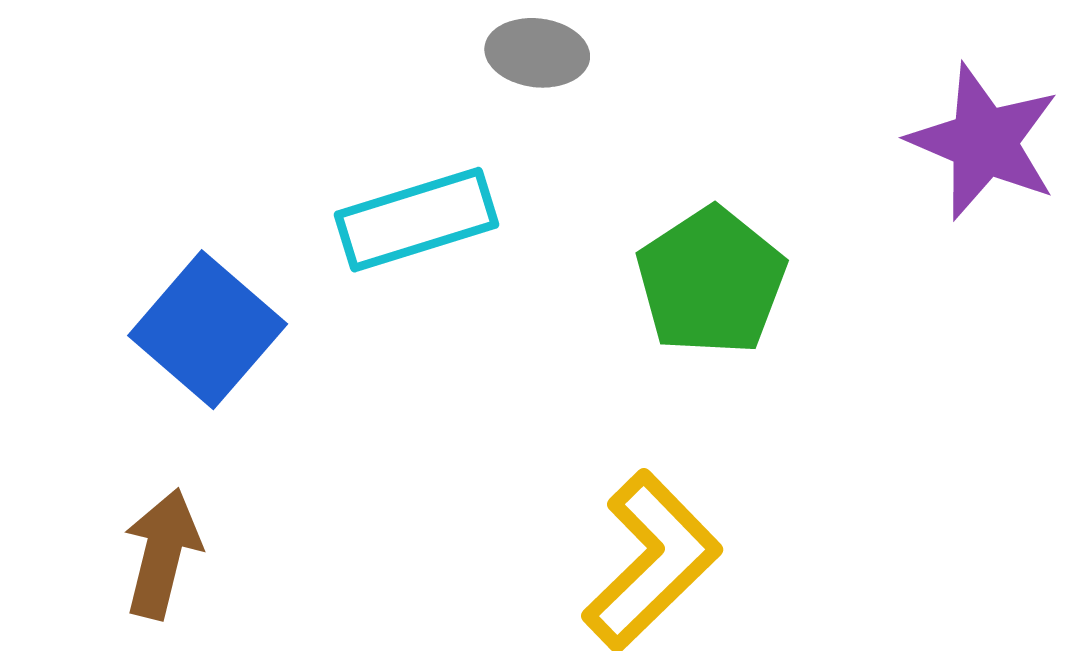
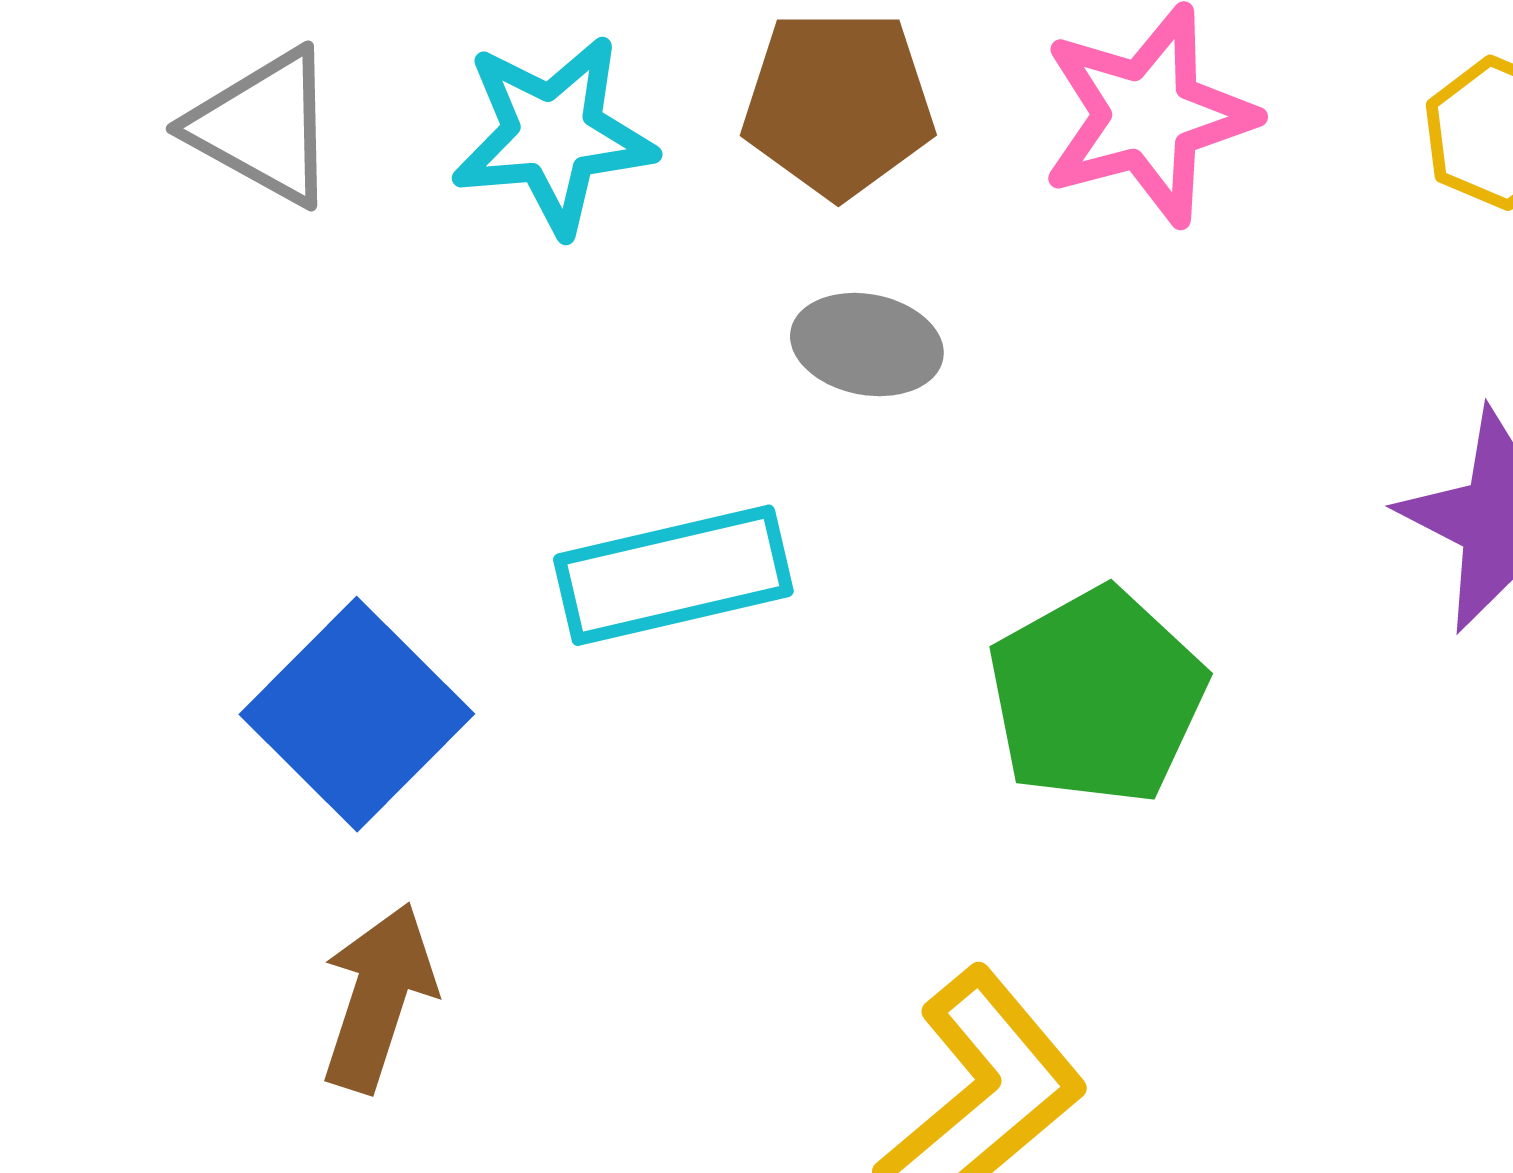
brown arrow: (162, 554) -> (378, 997), moved

